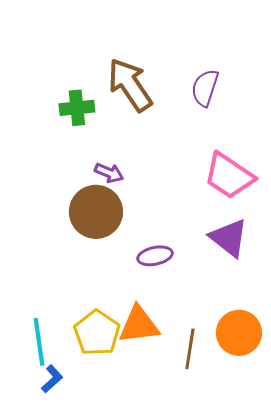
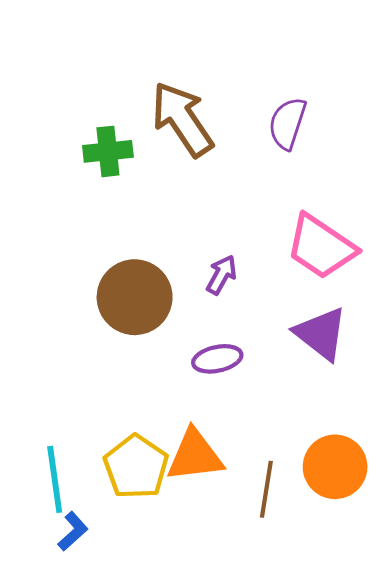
purple arrow: (109, 173) -> (221, 275), moved, turned -84

